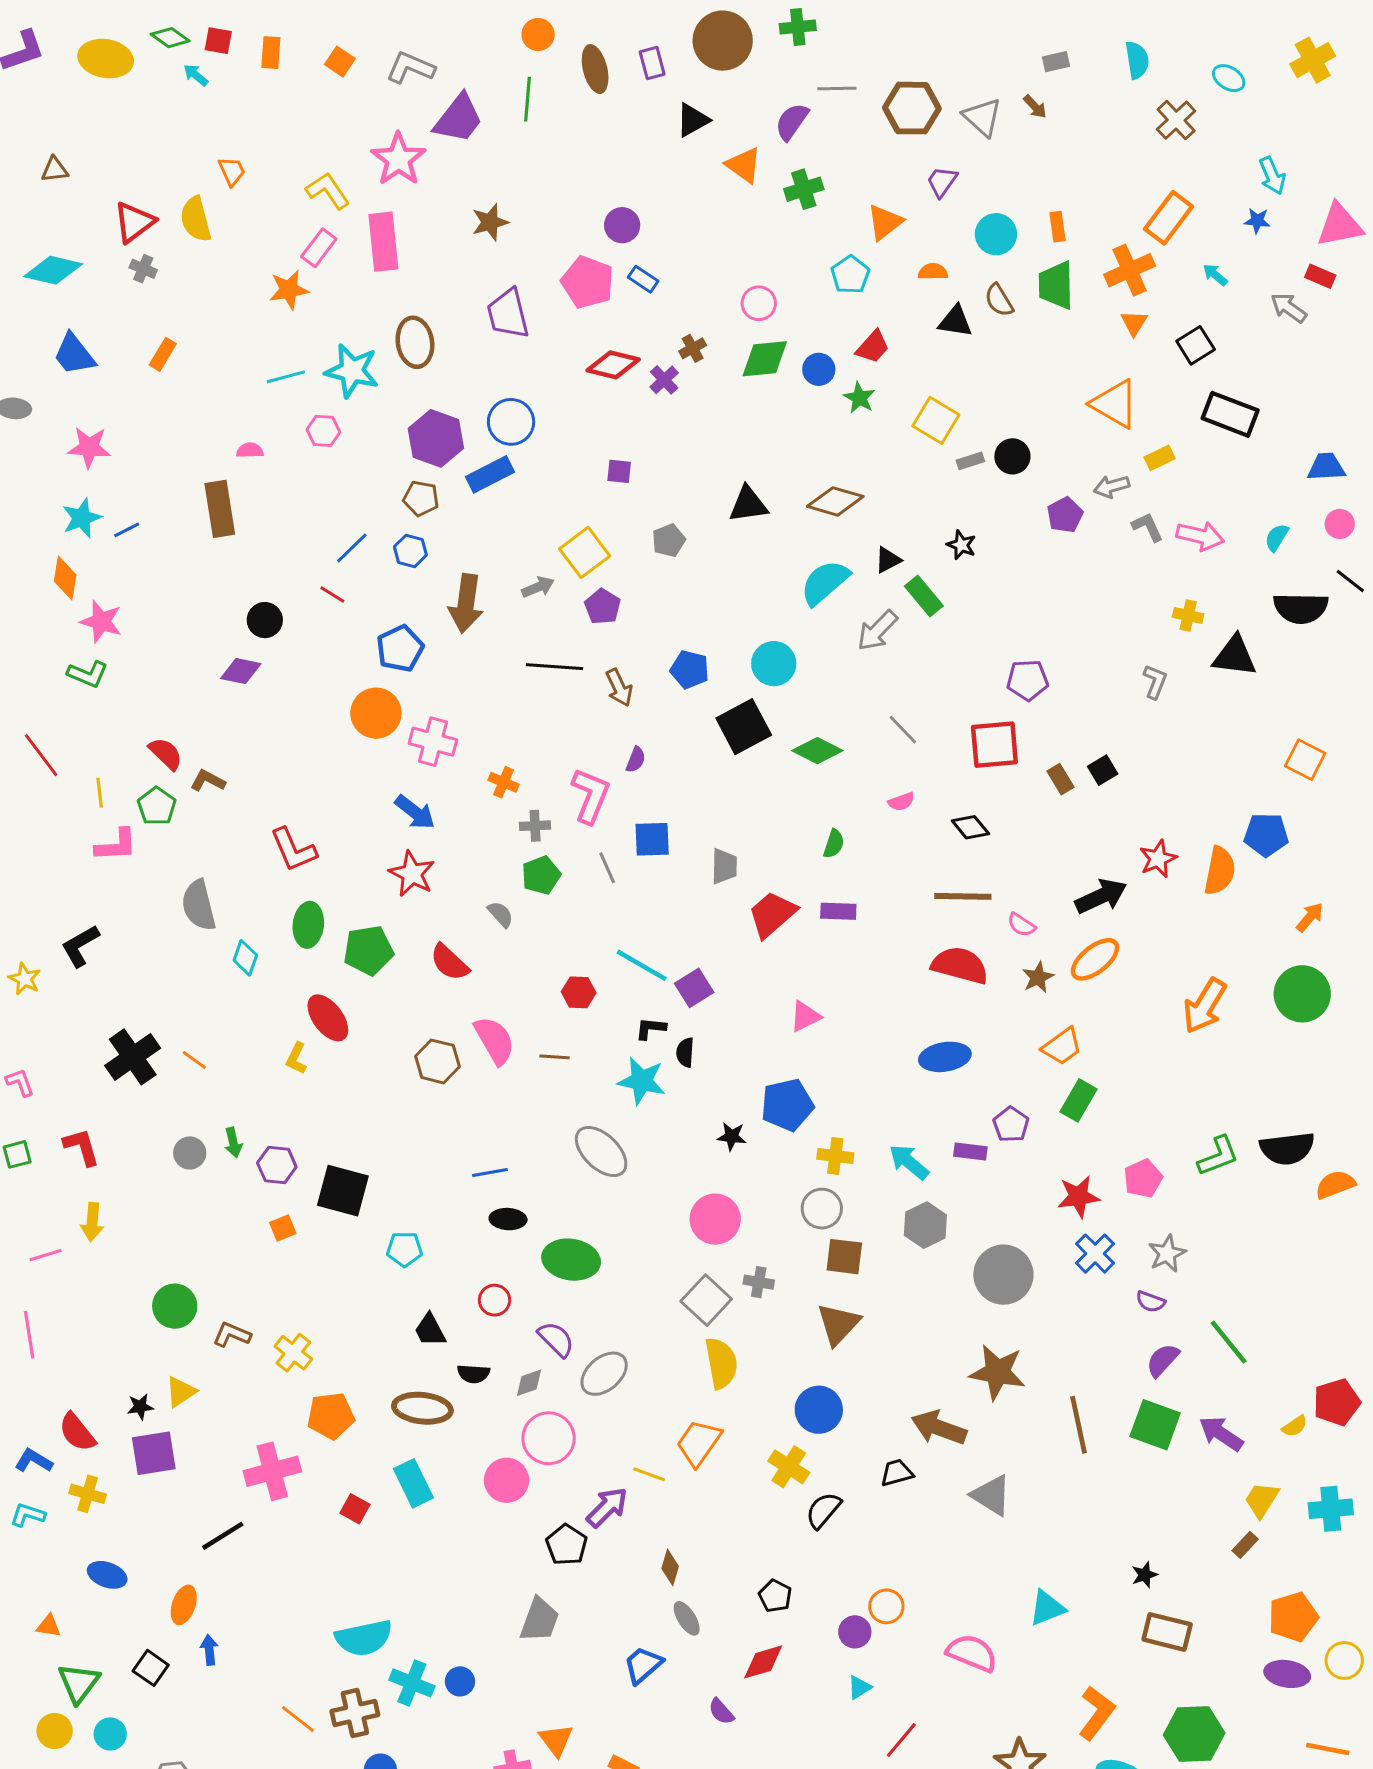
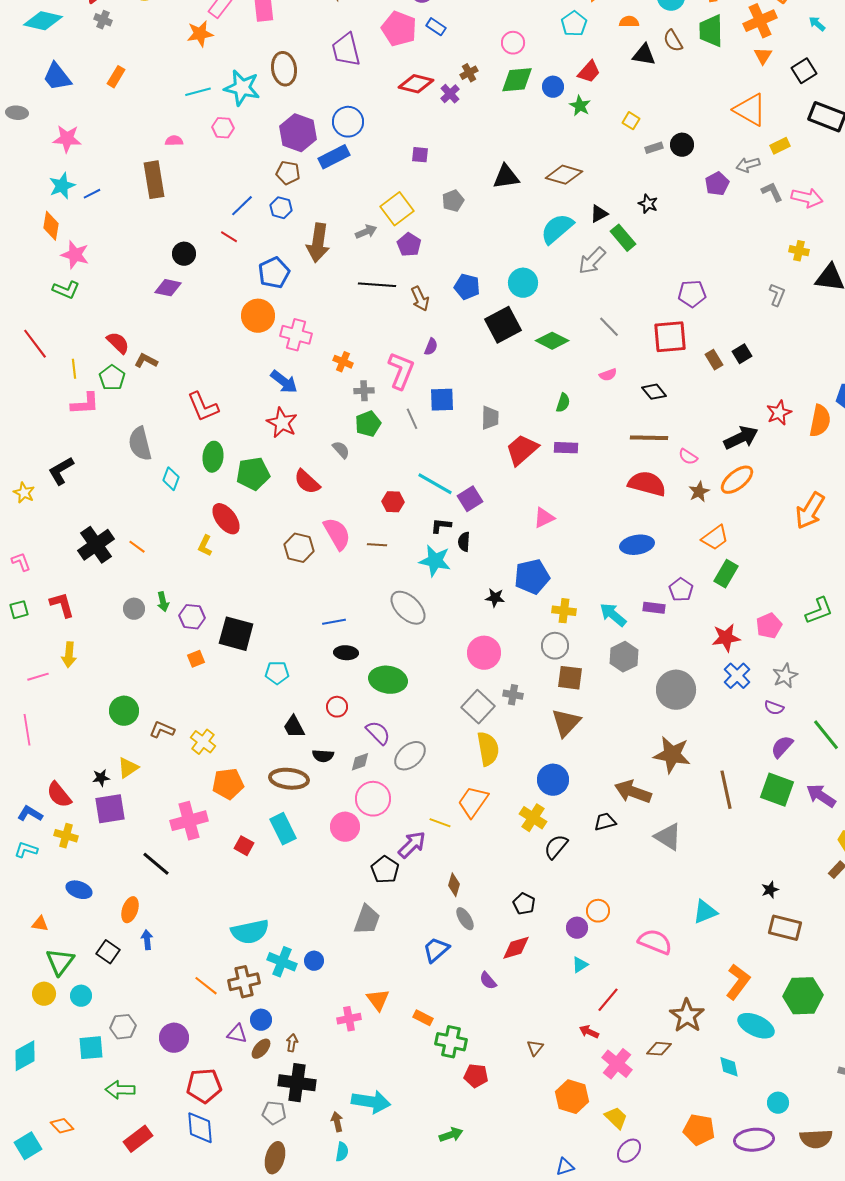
yellow square: (936, 420) -> (631, 121), size x0.6
black line: (223, 1536) -> (156, 864), turned 72

